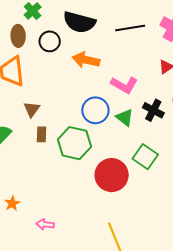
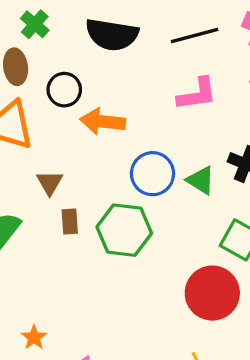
black circle: (50, 41) -> (64, 90), moved
orange arrow: (86, 60) -> (103, 122), moved
pink L-shape: (124, 85) -> (197, 94), moved, turned -32
red circle: (112, 175) -> (212, 293), moved

